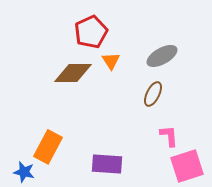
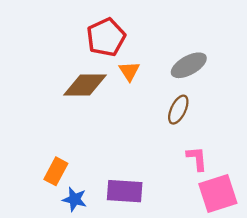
orange rectangle: (48, 147) -> (56, 171), size x0.7
blue star: (24, 172) -> (75, 199), moved

